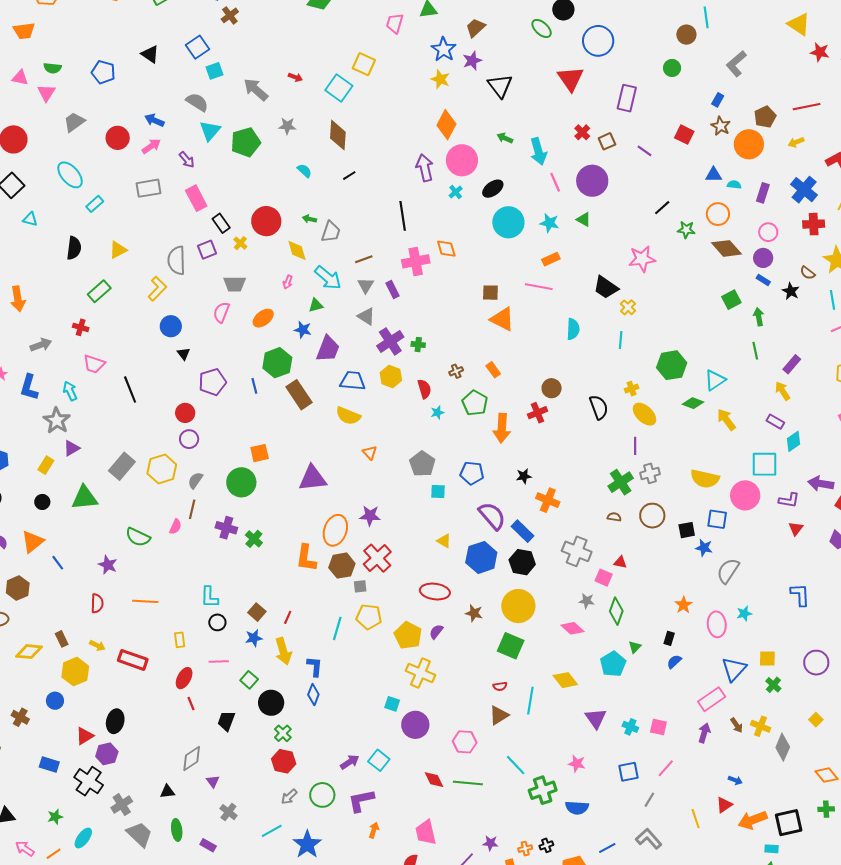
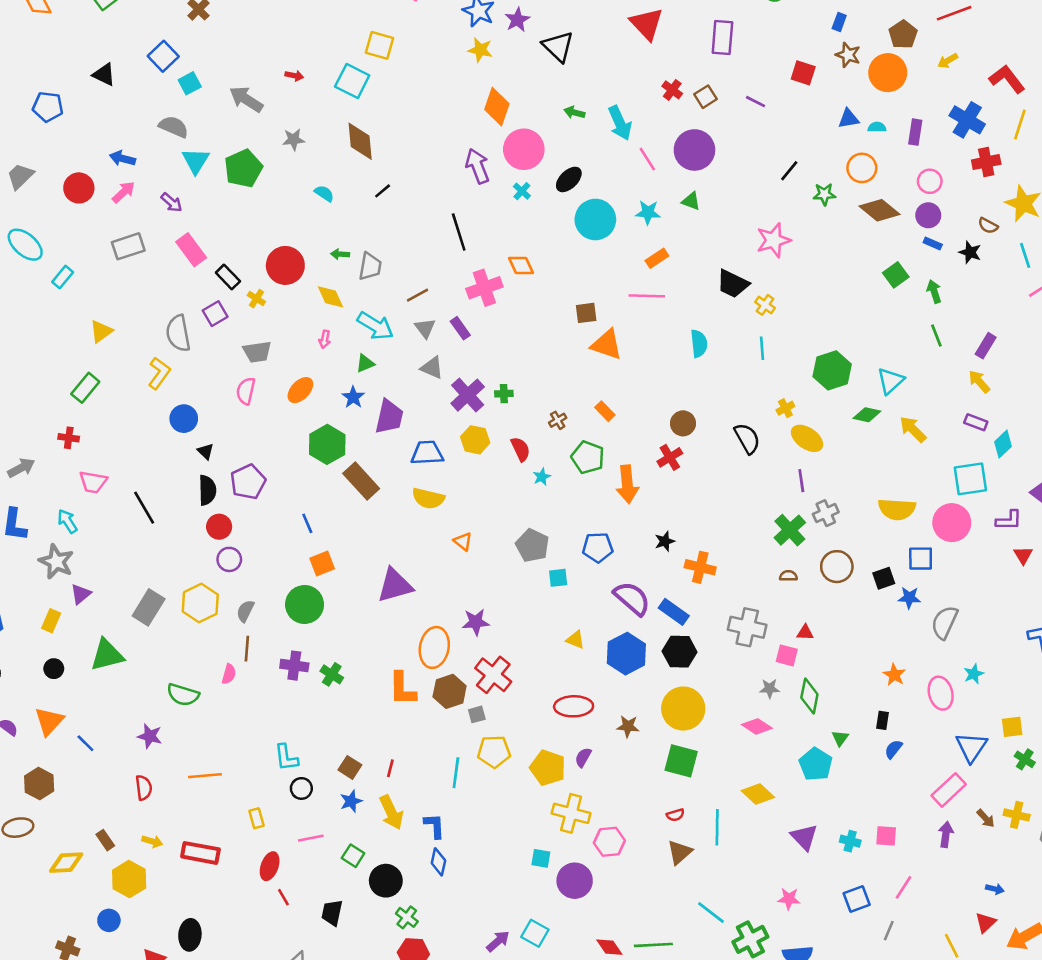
black semicircle: (74, 248) -> (207, 490), moved
blue star: (303, 330) -> (353, 397), turned 30
blue line: (254, 386) -> (307, 523), moved
pink hexagon: (465, 742) -> (609, 842), moved

